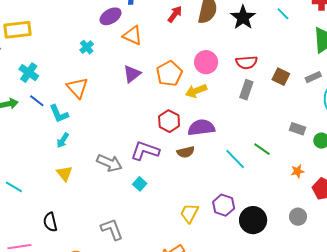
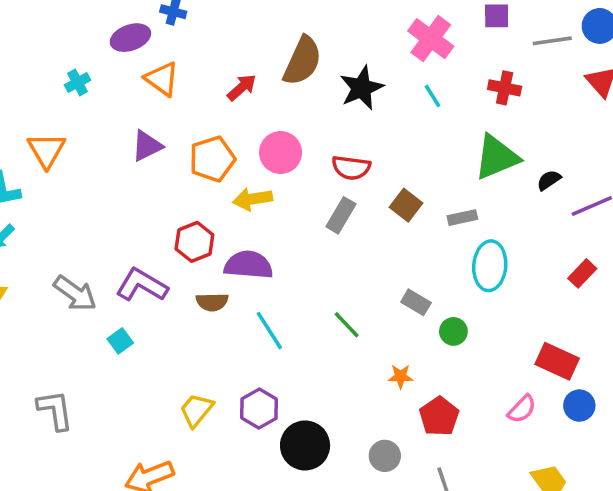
red arrow: (175, 14) -> (242, 87), moved
cyan line: (235, 159) -> (269, 331), moved

